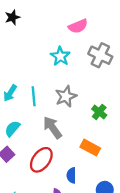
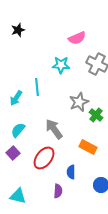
cyan star: (60, 56) -> (61, 65), turned -30
cyan line: (34, 96) -> (37, 87), moved
gray star: (66, 96) -> (79, 102), moved

